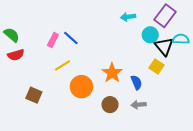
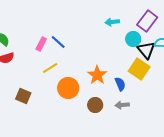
yellow square: (157, 67) -> (139, 69), size x1.5

